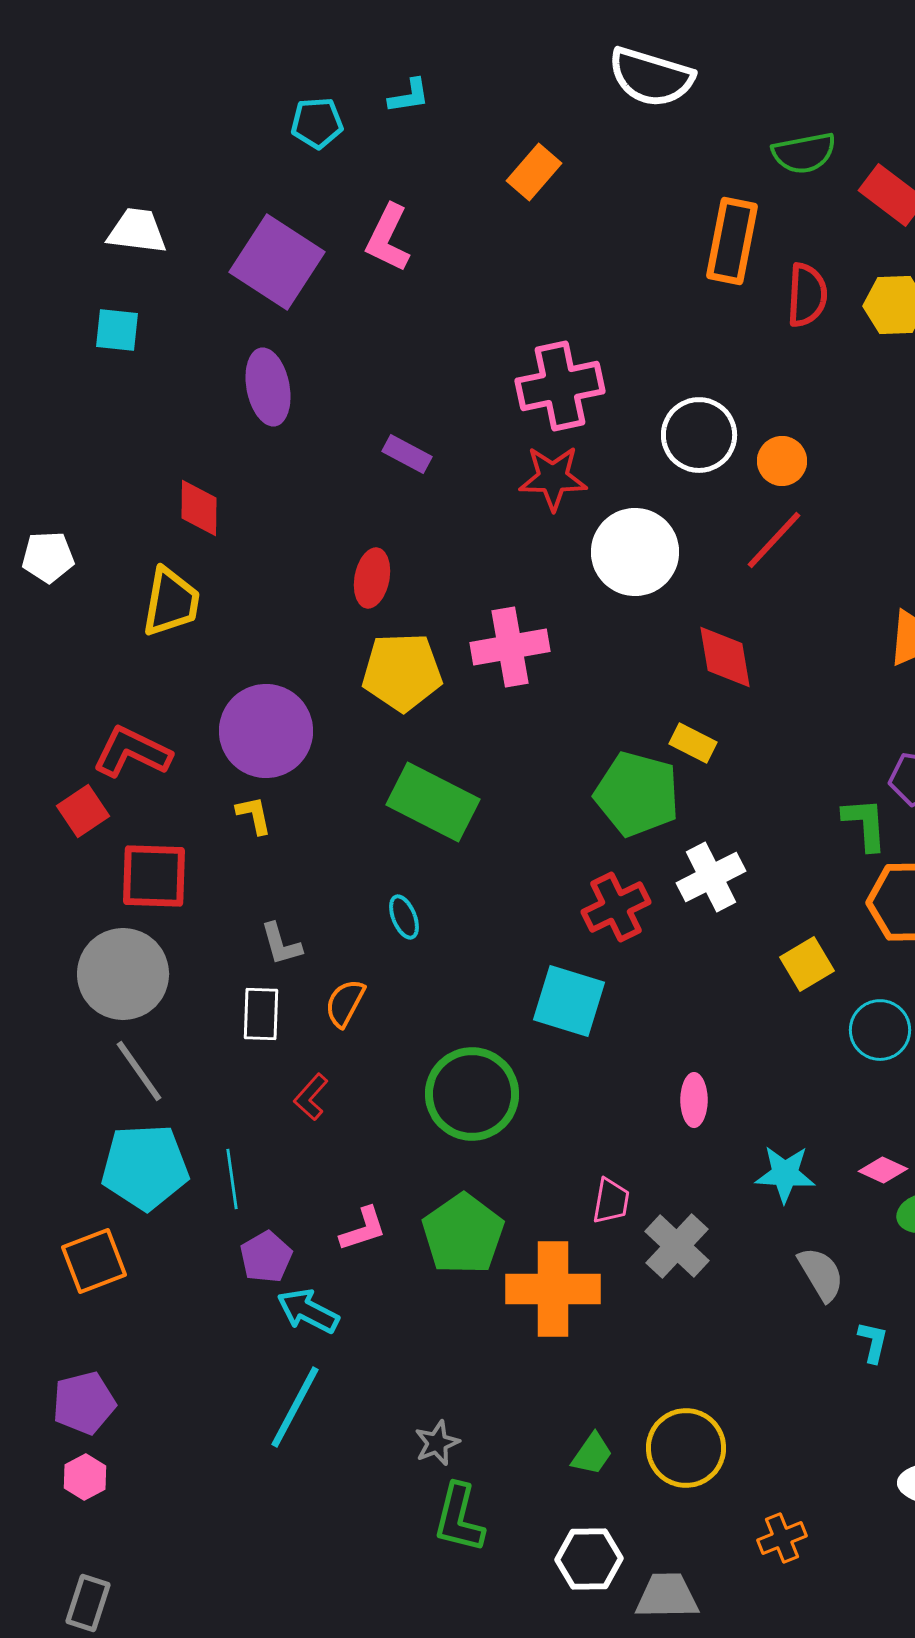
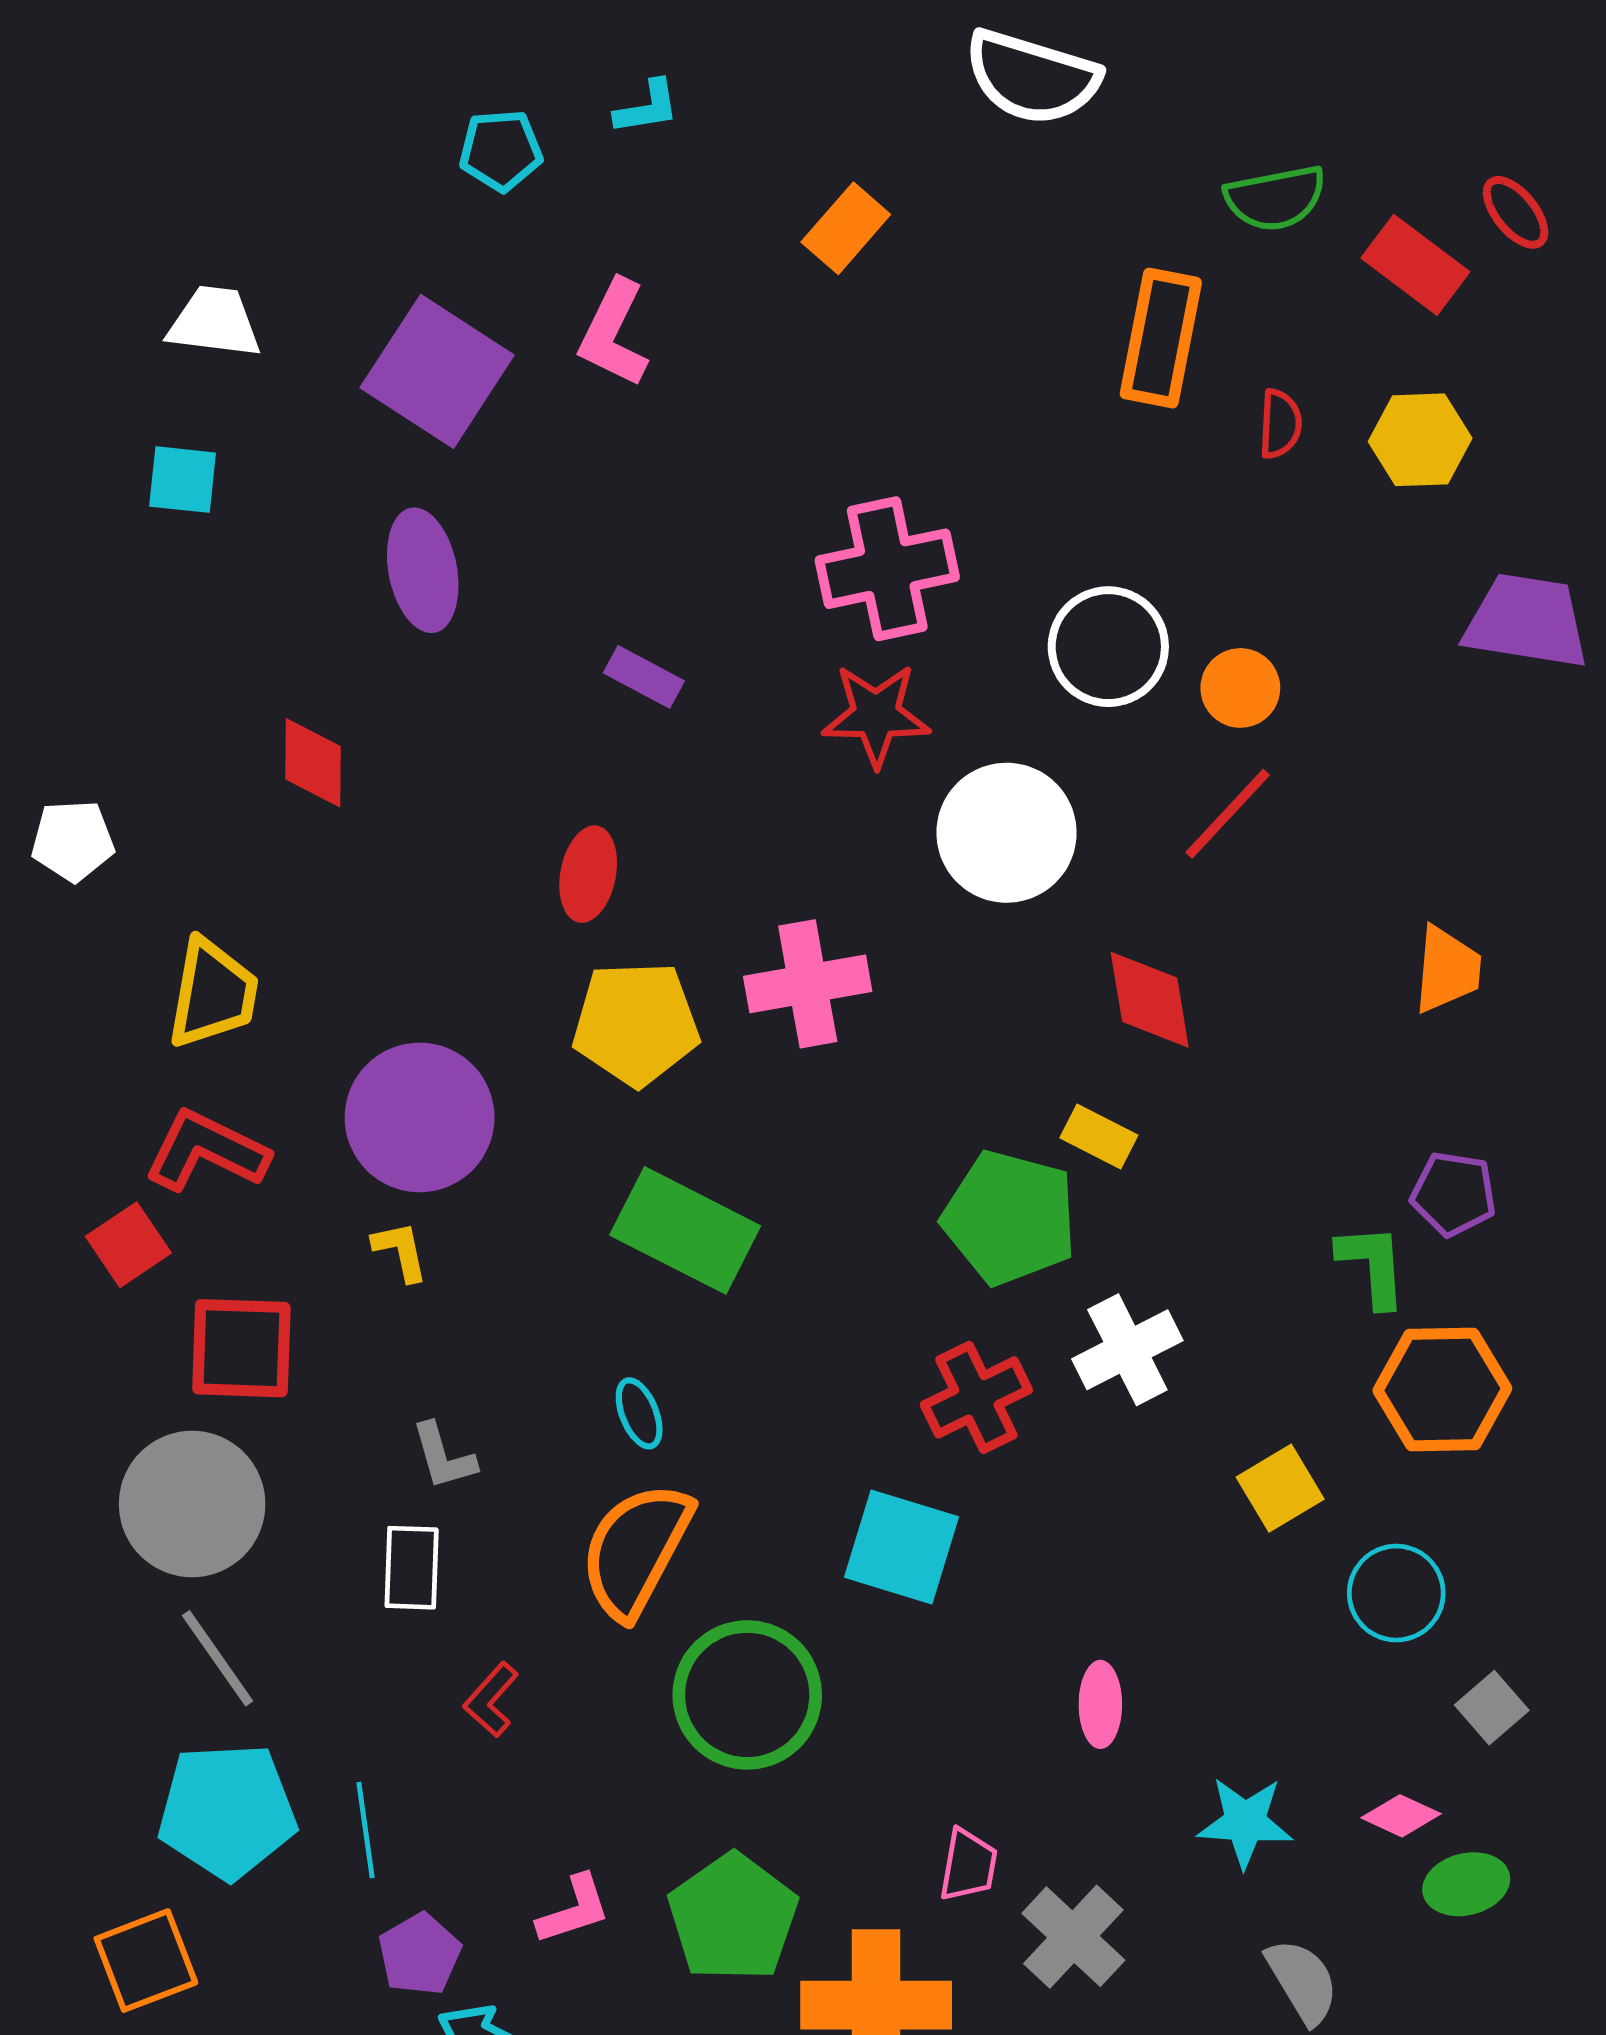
red semicircle: (807, 295) -> (1280, 424), size x0.7
yellow trapezoid: (171, 602) -> (213, 993), moved
orange semicircle: (345, 1003) -> (636, 1550), moved, size x1.8

